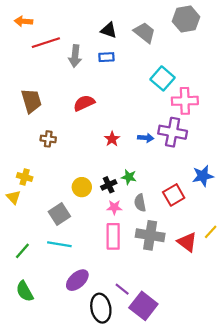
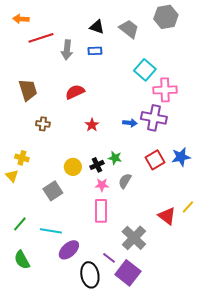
red star: (112, 139) -> (92, 125), moved
red square: (174, 195) -> (155, 160), moved
gray semicircle: (140, 203) -> (125, 181), turned 42
gray cross: (150, 235) -> (134, 238), moved, turned 35
cyan line: (59, 244) -> (51, 231), moved

